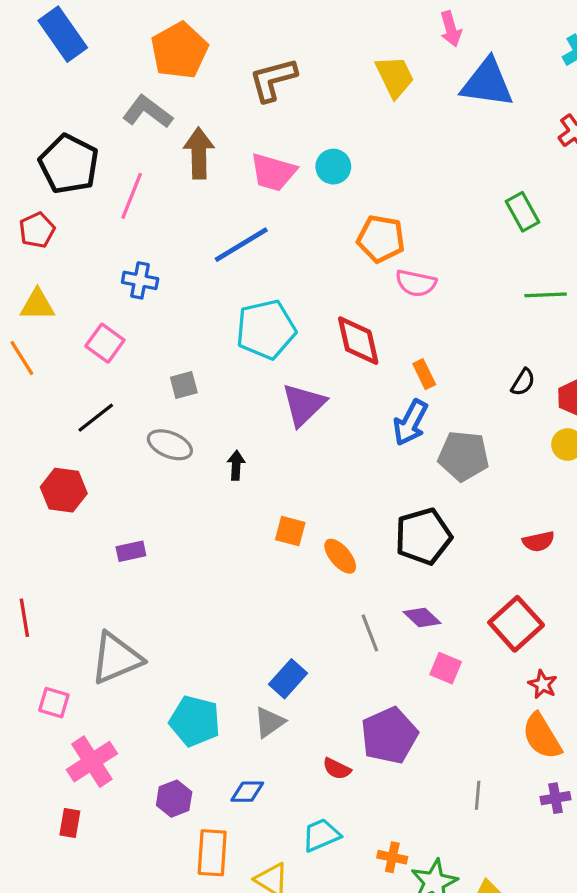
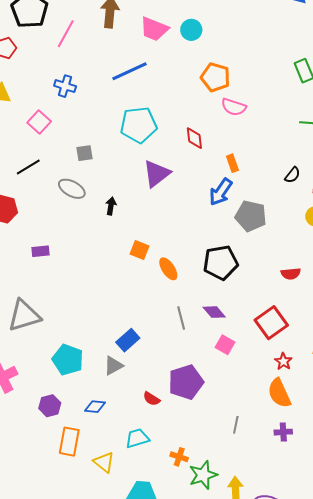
red diamond: (358, 341) -> (194, 138), size x0.7

